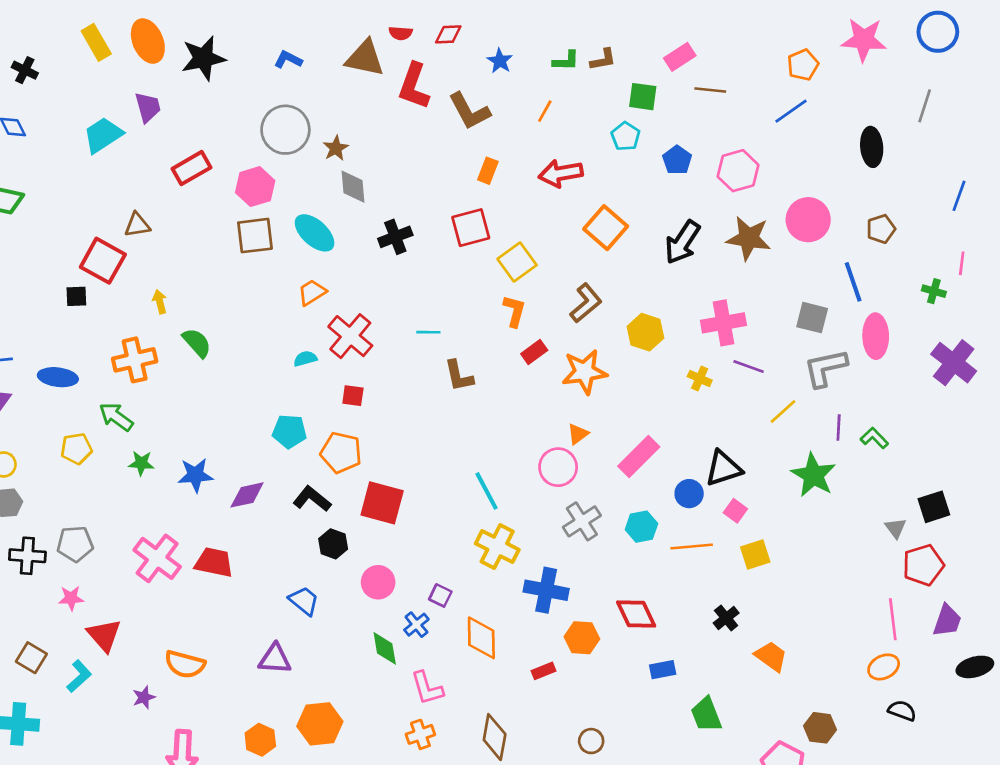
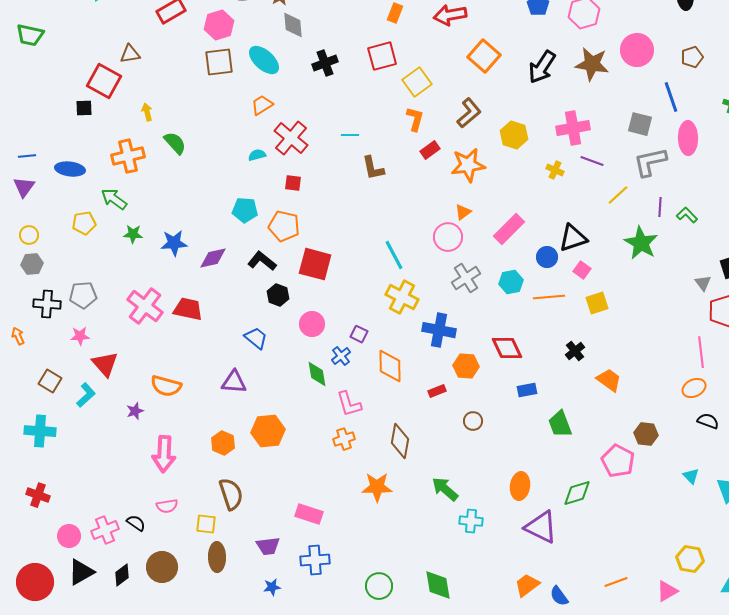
brown circle: (591, 741) -> (473, 421), moved

